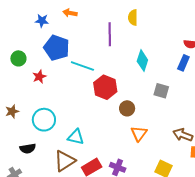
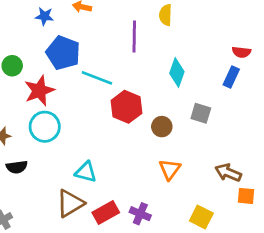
red star: (39, 77) -> (39, 91), size x1.6
brown circle: (127, 108) -> (162, 127), moved
cyan circle: (44, 120) -> (45, 127), moved
black semicircle: (28, 149) -> (17, 167), moved

